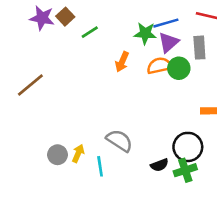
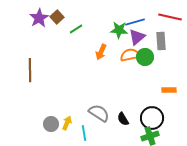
purple star: (42, 18) -> (39, 18), turned 30
brown line: (30, 85) -> (30, 70), turned -50
black semicircle: (159, 165) -> (123, 119), moved, turned 80

